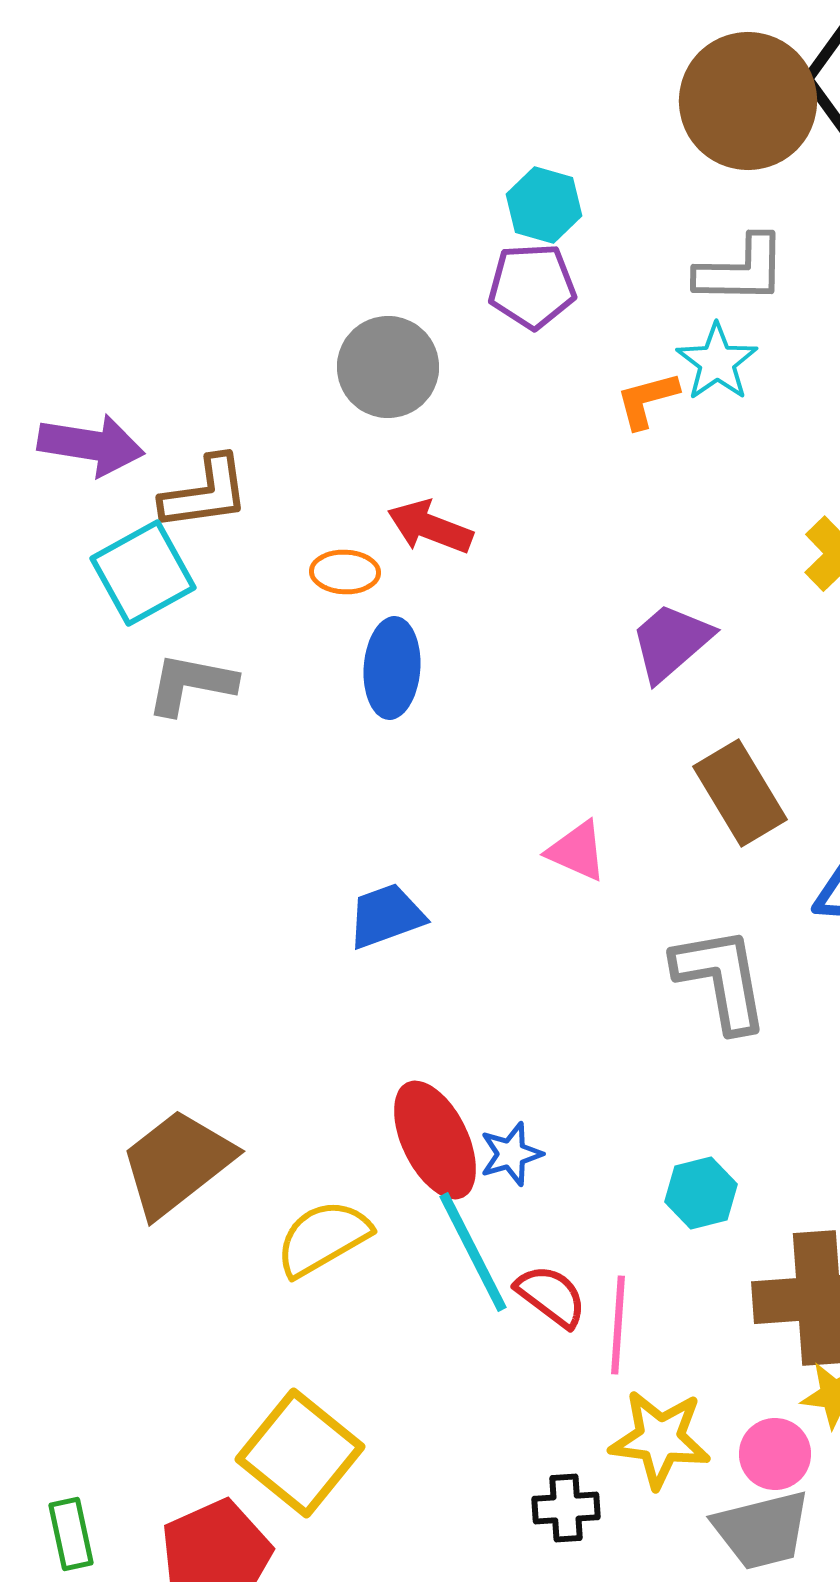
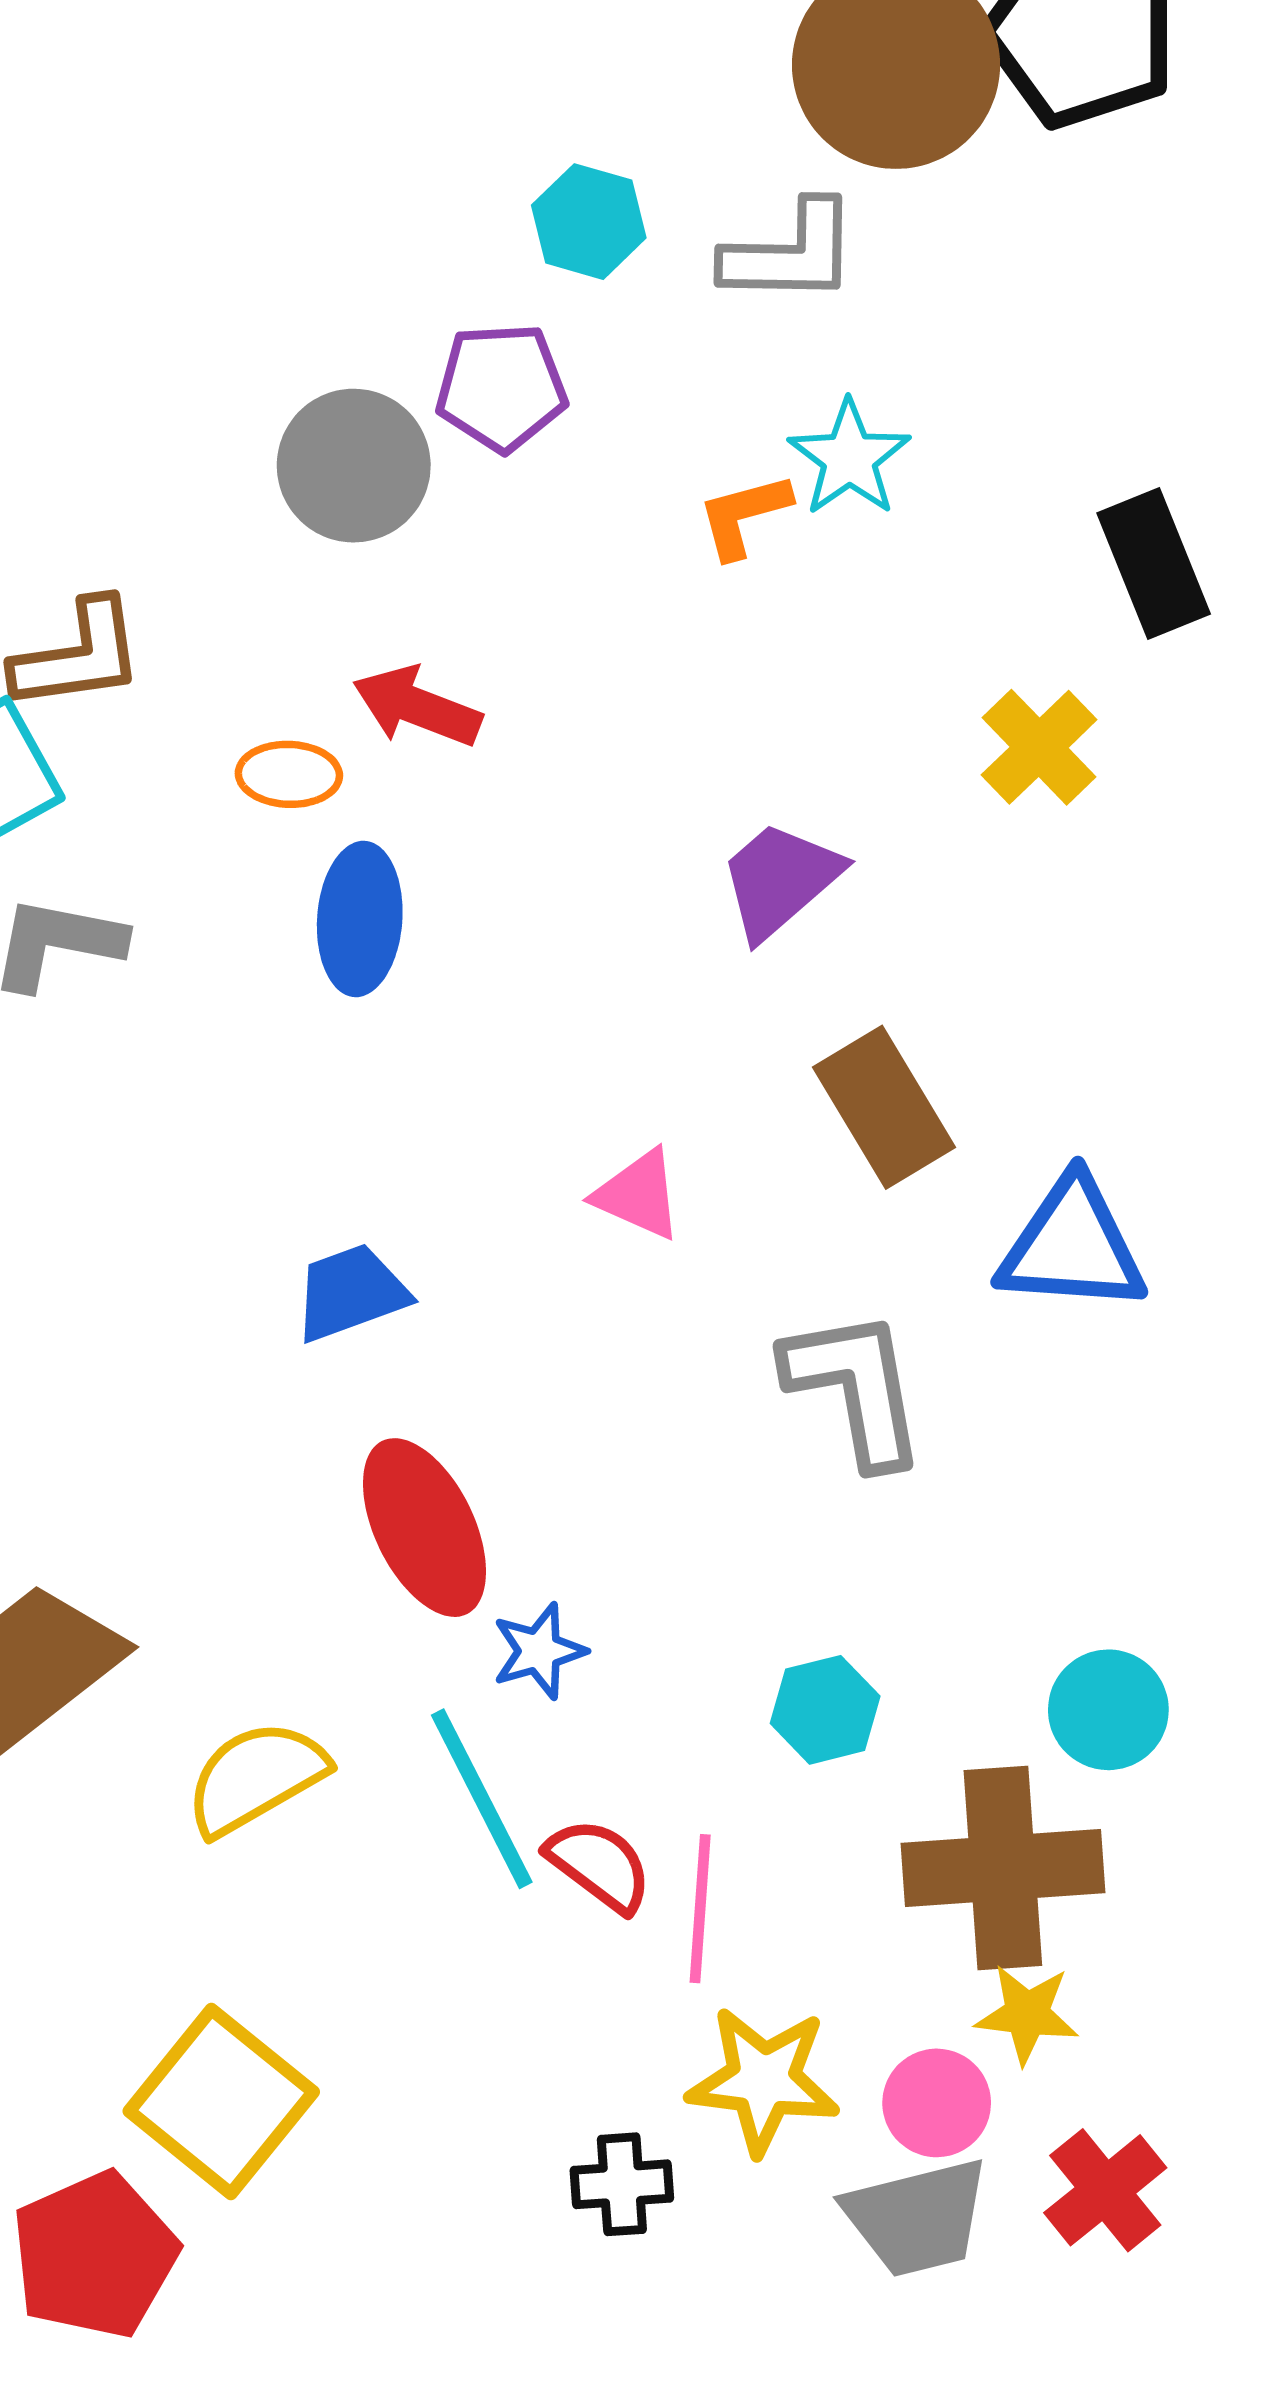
gray L-shape: (741, 270) -> (791, 253), moved
purple pentagon: (532, 286) -> (501, 387), moved
red ellipse: (435, 1140) -> (424, 1528), moved

